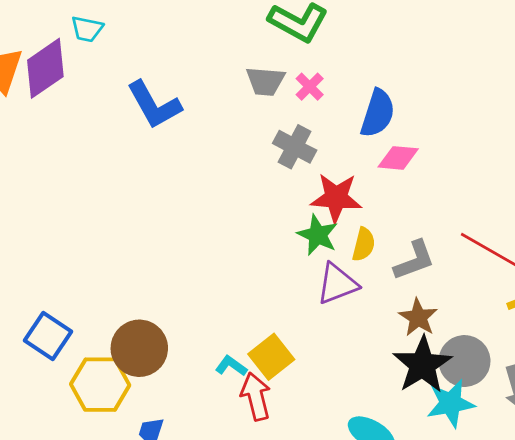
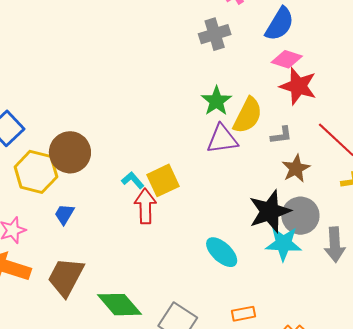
gray cross: (295, 147) -> (215, 34), turned 32
red star: (336, 198) -> (298, 86), moved
yellow semicircle: (364, 244) -> (248, 115), size x1.5
gray L-shape: (414, 260) -> (281, 135), size x0.7
brown star: (418, 317) -> (296, 169), moved

